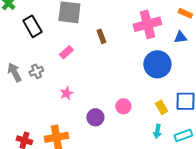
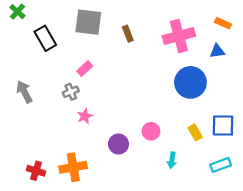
brown rectangle: (101, 36) -> (128, 34), moved
gray cross: (36, 71) -> (71, 92), moved
cyan arrow: (157, 131) -> (172, 160), moved

